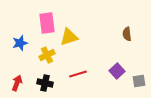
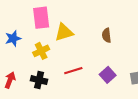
brown semicircle: (127, 34) -> (107, 35), moved
purple square: (117, 71) -> (108, 75), moved

